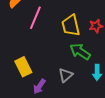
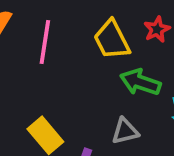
gray triangle: (66, 75) -> (125, 131), turned 42

